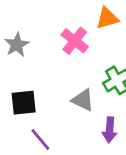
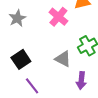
black square: (24, 103) -> (21, 59), turned -30

